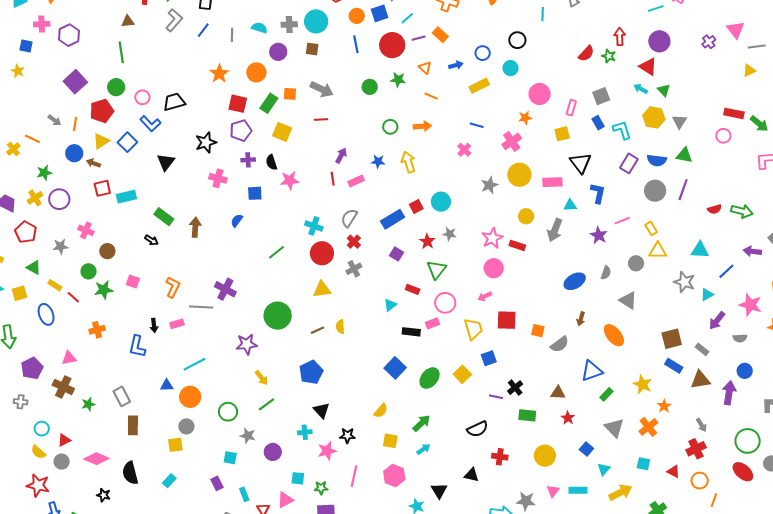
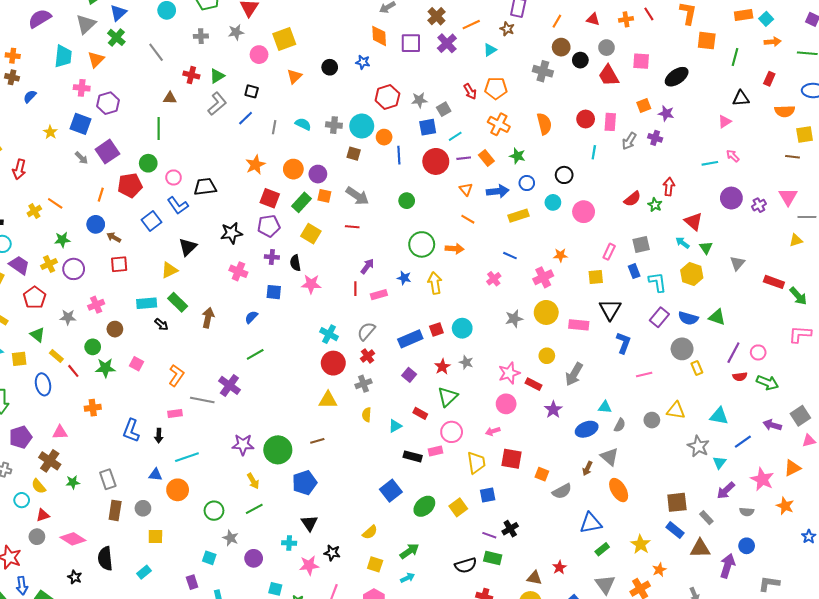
orange circle: (357, 16) -> (384, 137), moved
purple circle: (659, 41) -> (731, 198), moved
blue square: (26, 46) -> (80, 124), moved, size x1.5
purple circle: (278, 52) -> (318, 174), moved
blue arrow: (456, 65) -> (498, 191), size x1.5
green star: (398, 80) -> (517, 156), moved
pink circle: (540, 94) -> (584, 212), moved
gray arrow: (54, 120) -> (81, 158), moved
gray triangle: (679, 122) -> (737, 263), moved
green circle: (390, 127) -> (422, 244), size x1.6
pink circle: (723, 136) -> (758, 352), moved
yellow triangle: (101, 141) -> (169, 270), moved
purple line: (683, 190) -> (733, 353), moved
cyan rectangle: (126, 197) -> (147, 303), moved
cyan triangle: (570, 205) -> (605, 407), moved
yellow rectangle: (651, 228) -> (697, 368), moved
pink cross: (86, 230) -> (96, 305), turned 35
purple star: (599, 235) -> (553, 410), moved
green line: (277, 252) -> (255, 354), moved
cyan triangle: (707, 295) -> (719, 462), turned -32
gray triangle: (628, 300) -> (609, 457), moved
green circle: (278, 316) -> (278, 450), moved
black arrow: (154, 325) -> (159, 436), moved
yellow semicircle: (340, 327) -> (367, 415), moved
brown triangle: (558, 393) -> (534, 578), moved
green rectangle: (527, 415) -> (493, 558), moved
gray circle: (186, 426) -> (143, 508), moved
yellow semicircle: (38, 452) -> (39, 486), moved

